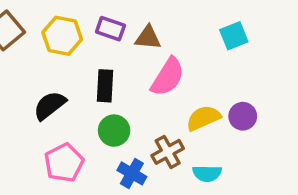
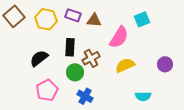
pink semicircle: (168, 77) -> (119, 37), moved
purple circle: (243, 116) -> (165, 64), moved
brown cross: (168, 152) -> (91, 58), moved
cyan semicircle: (207, 173) -> (143, 96), moved

